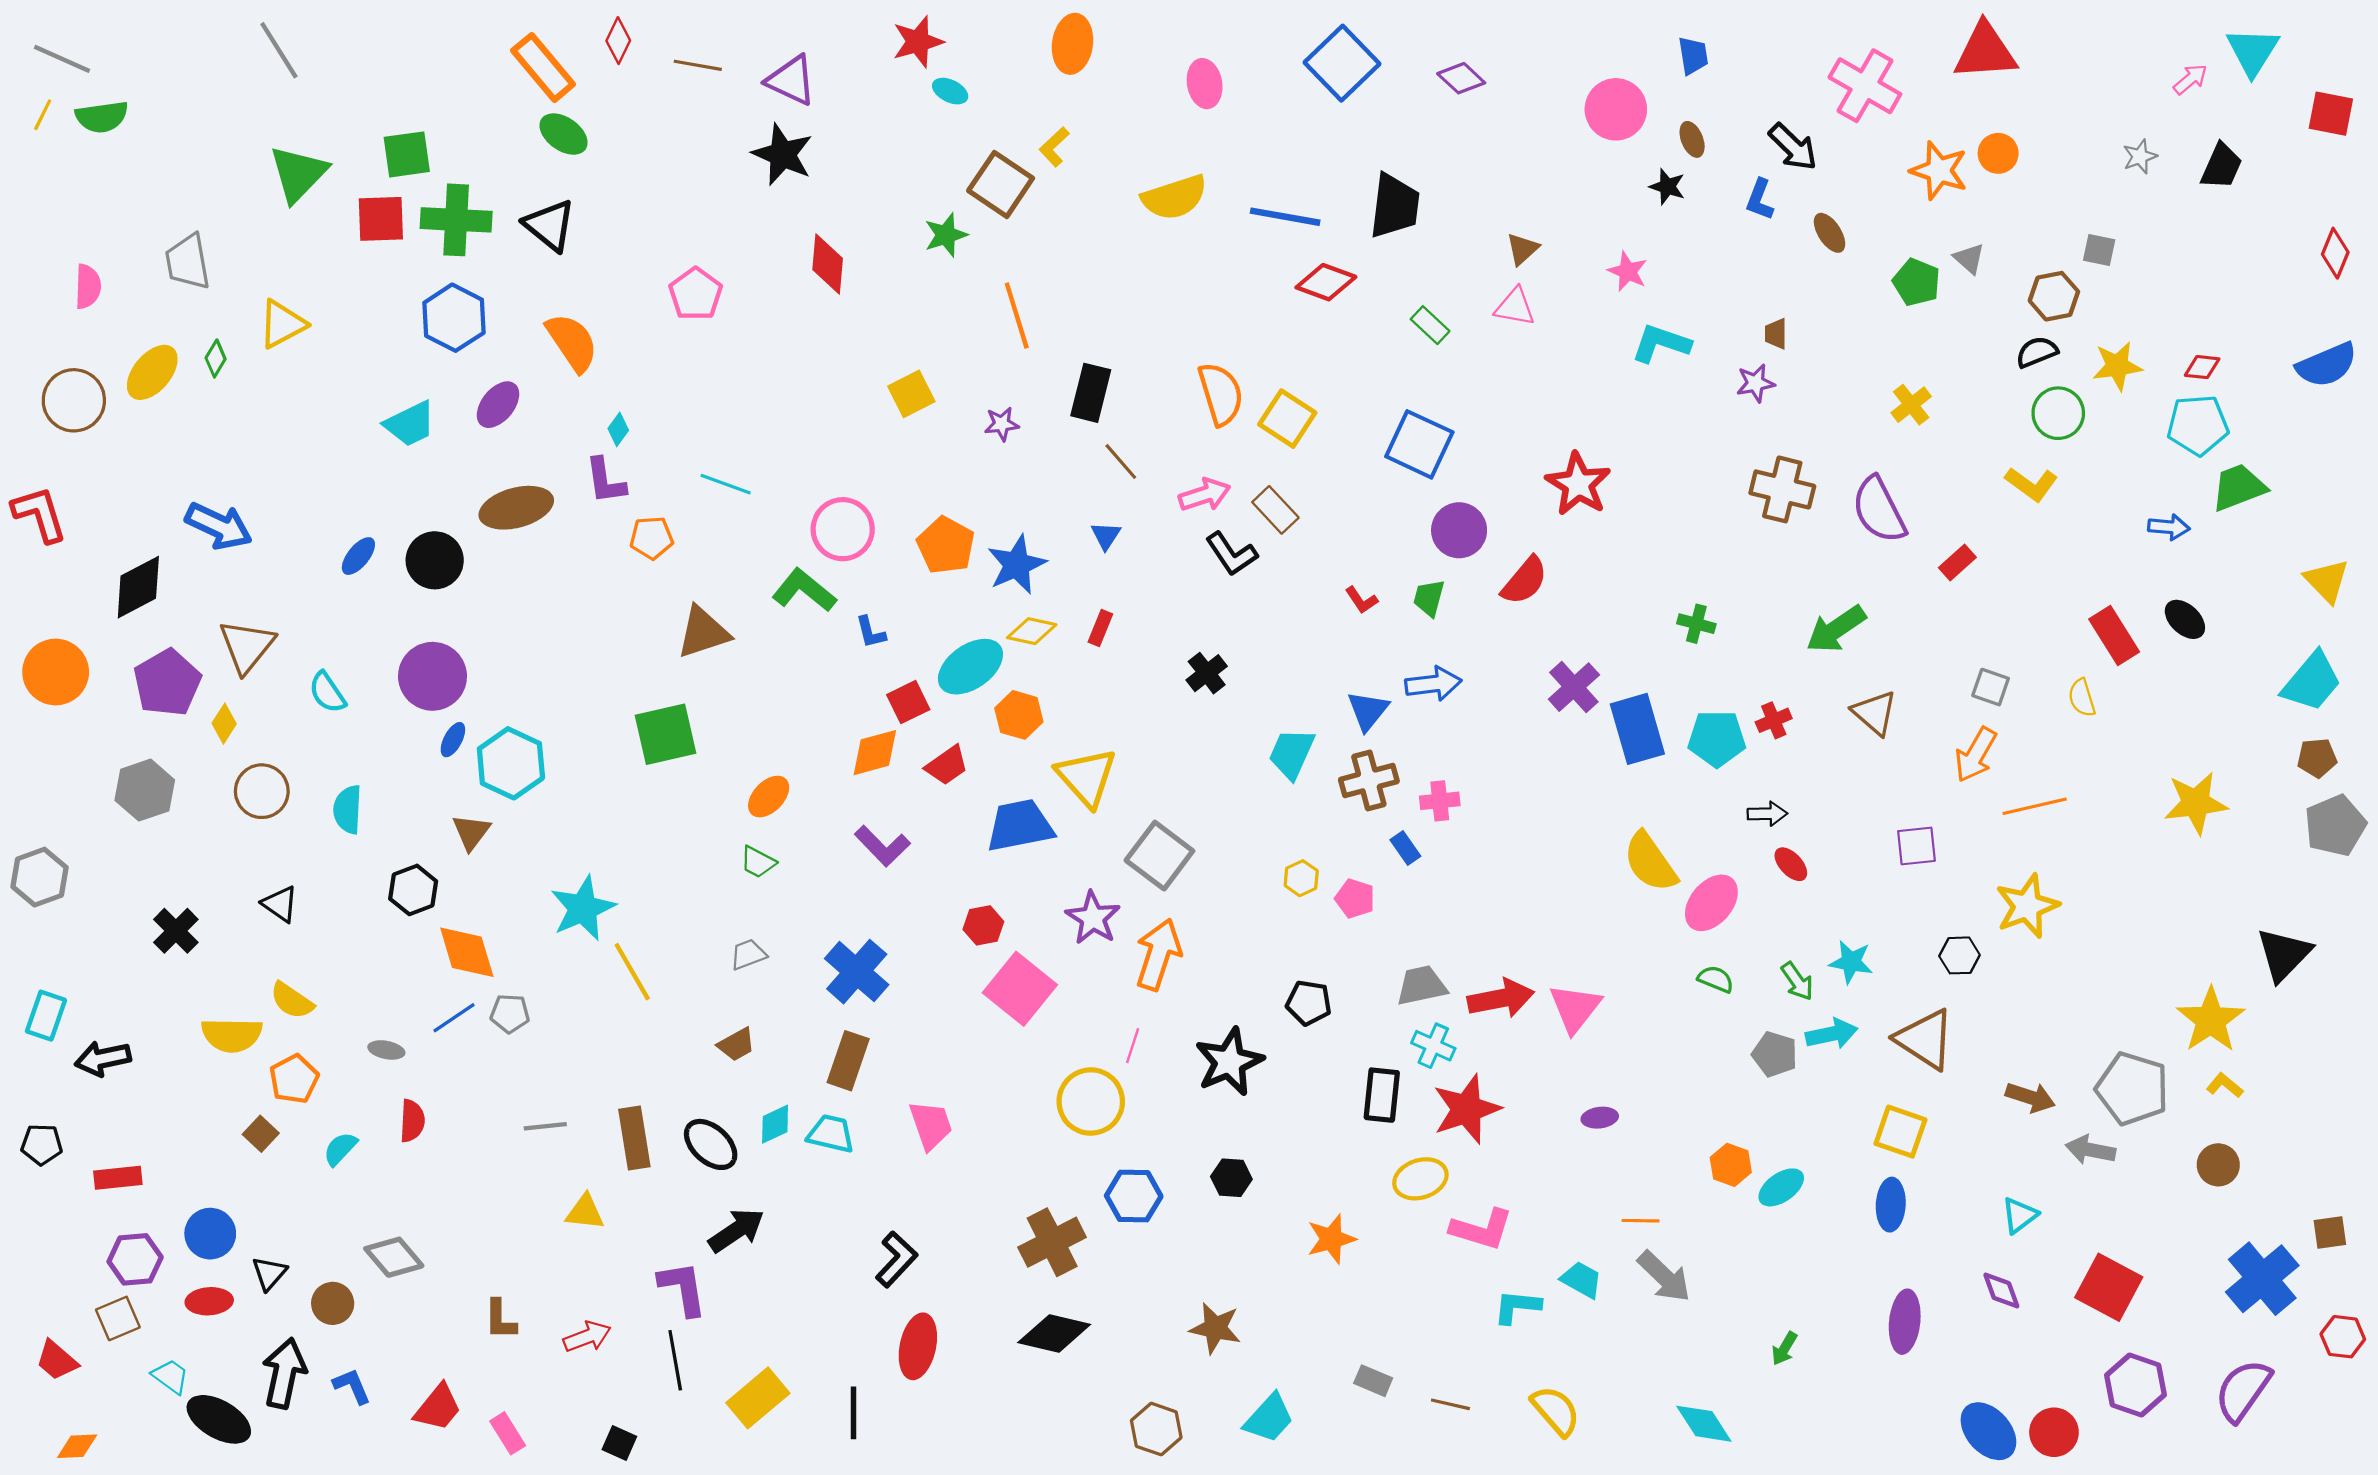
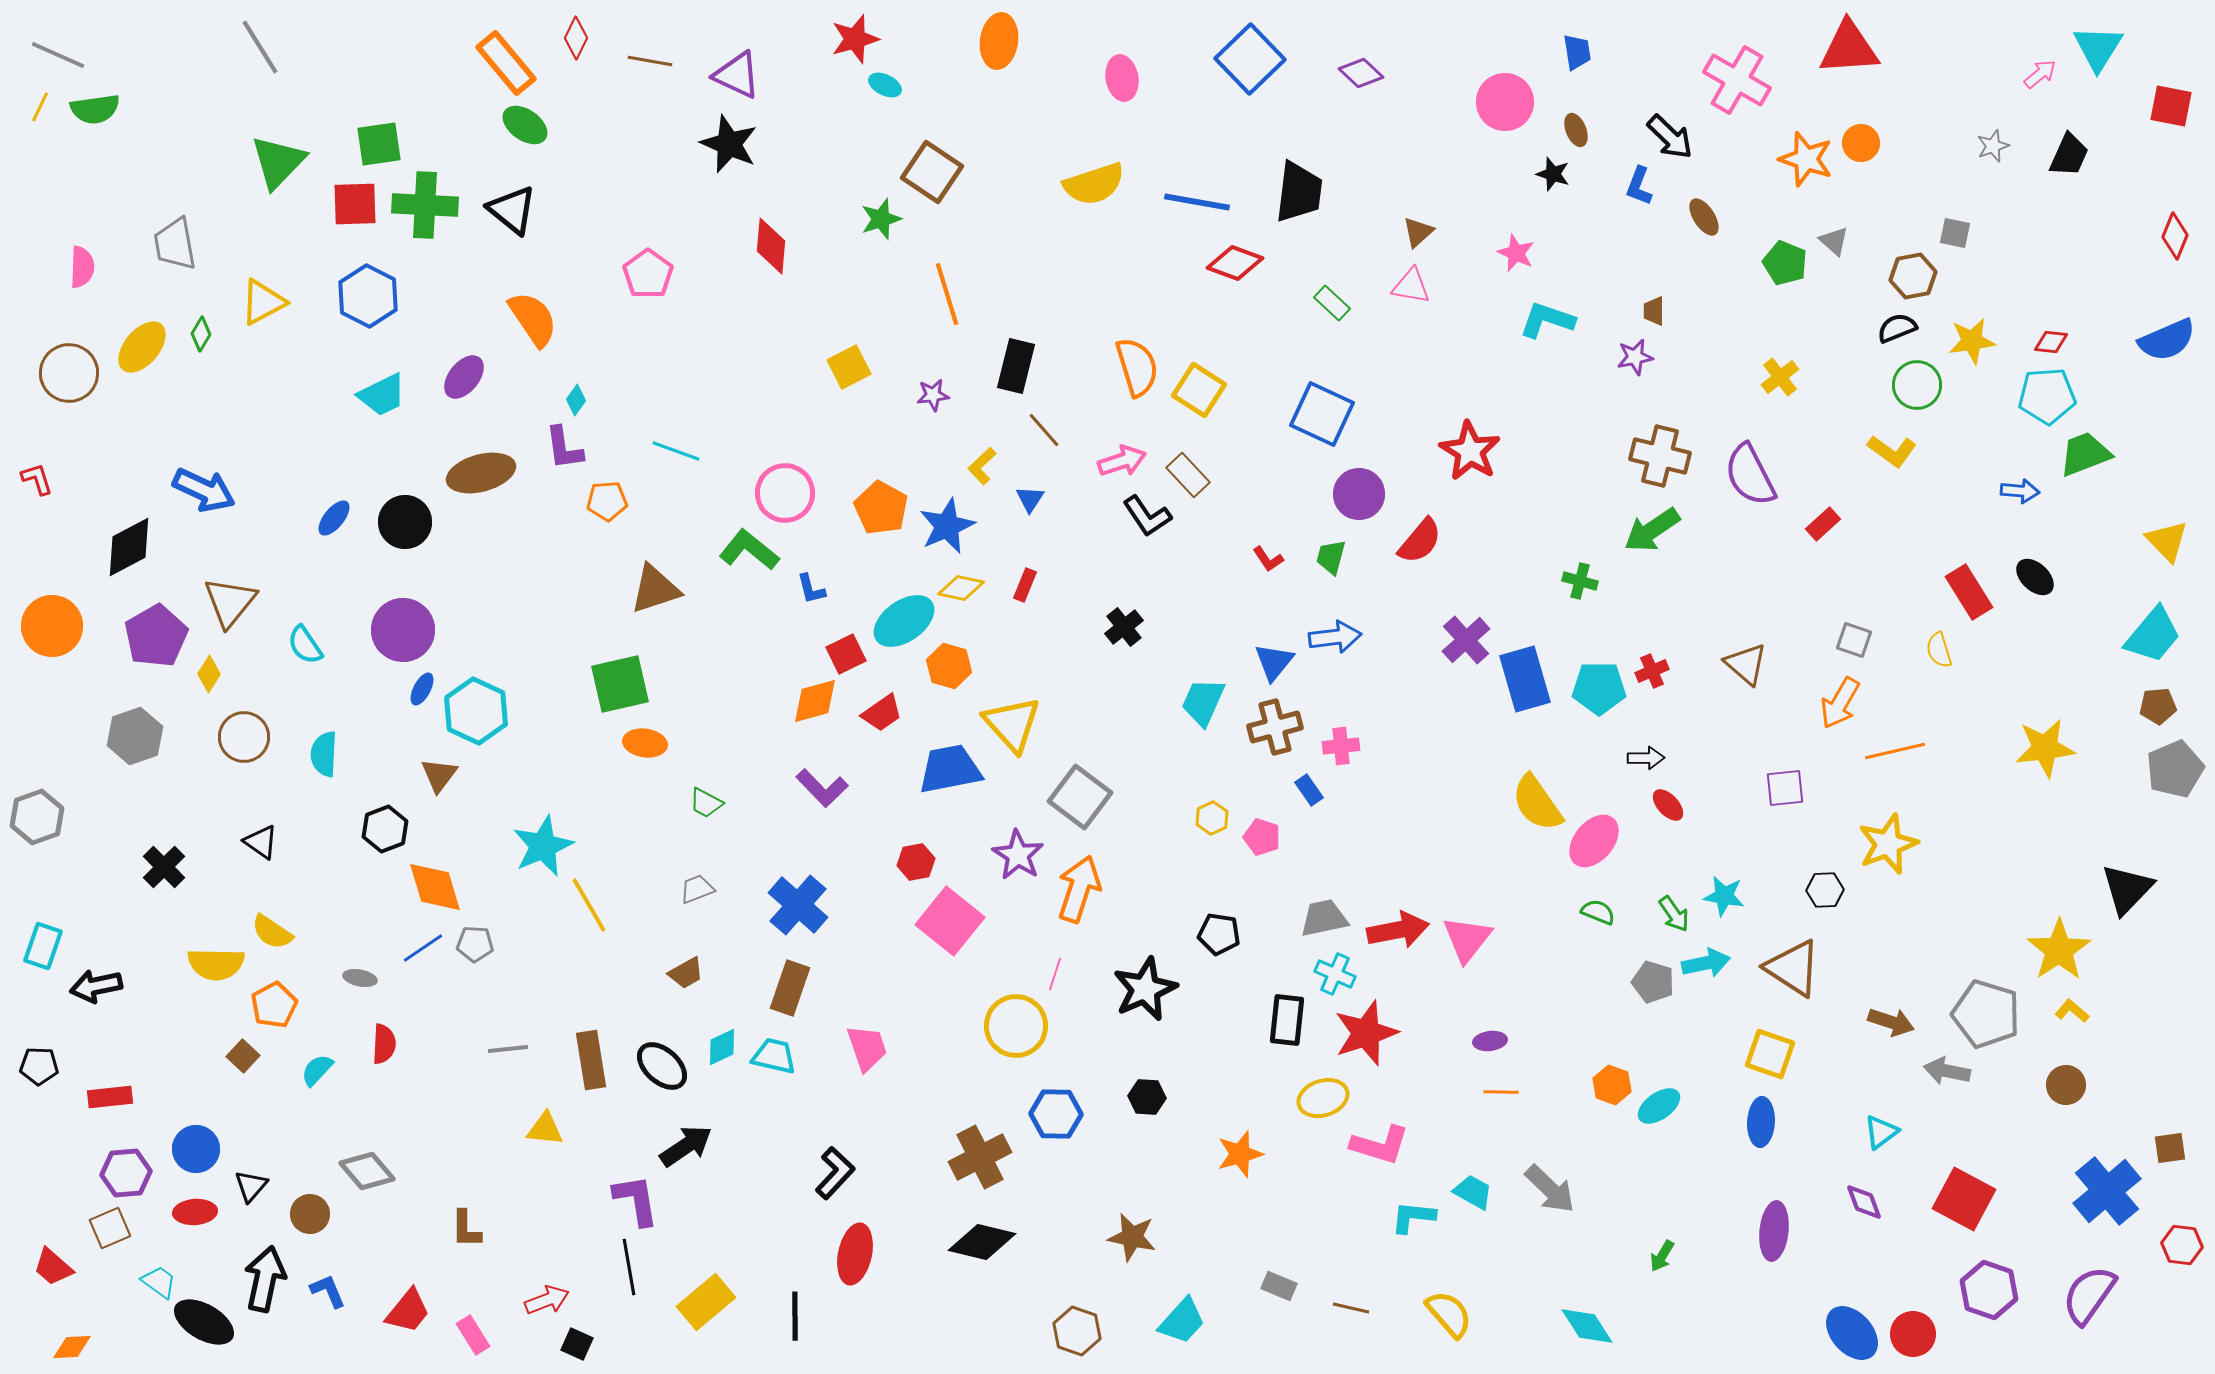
yellow L-shape: (1054, 147) -> (982, 466), moved
blue hexagon: (454, 318) -> (368, 296), moved
red L-shape: (39, 514) -> (37, 479), size x0.6
green arrow: (1836, 629) -> (1652, 530), moved
orange ellipse: (769, 797) -> (645, 743), moved, turned 54
orange line: (1641, 1221) -> (1501, 1092), moved
red arrow: (587, 1337) -> (547, 1300), moved

